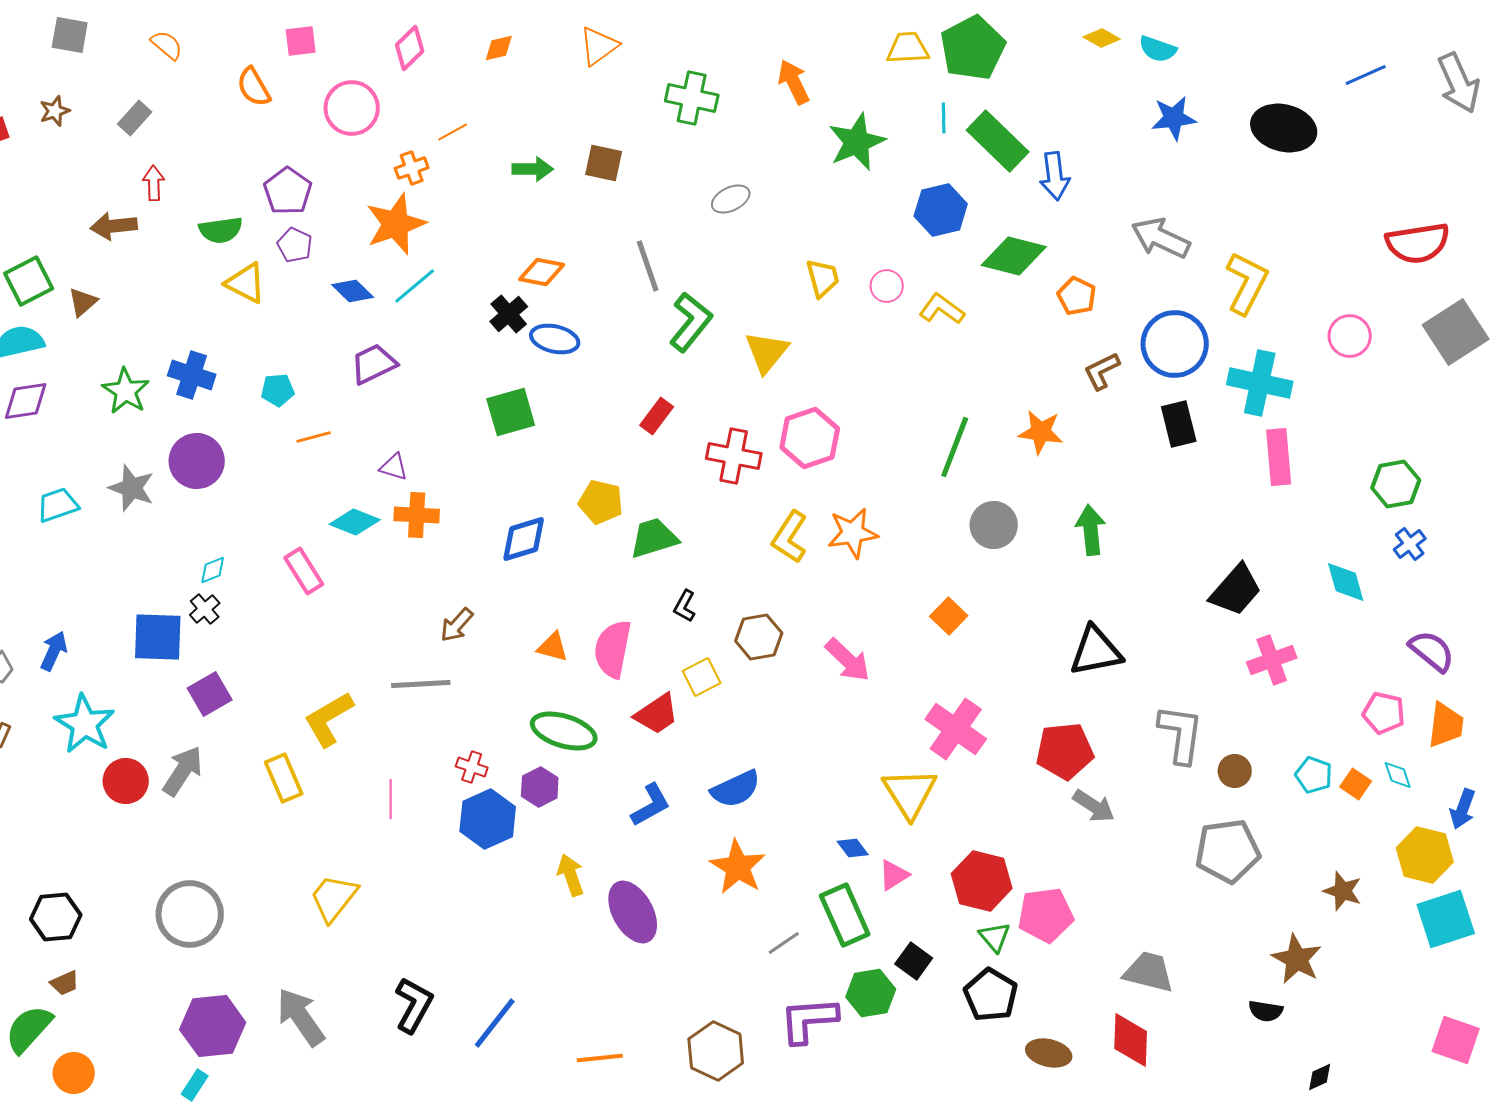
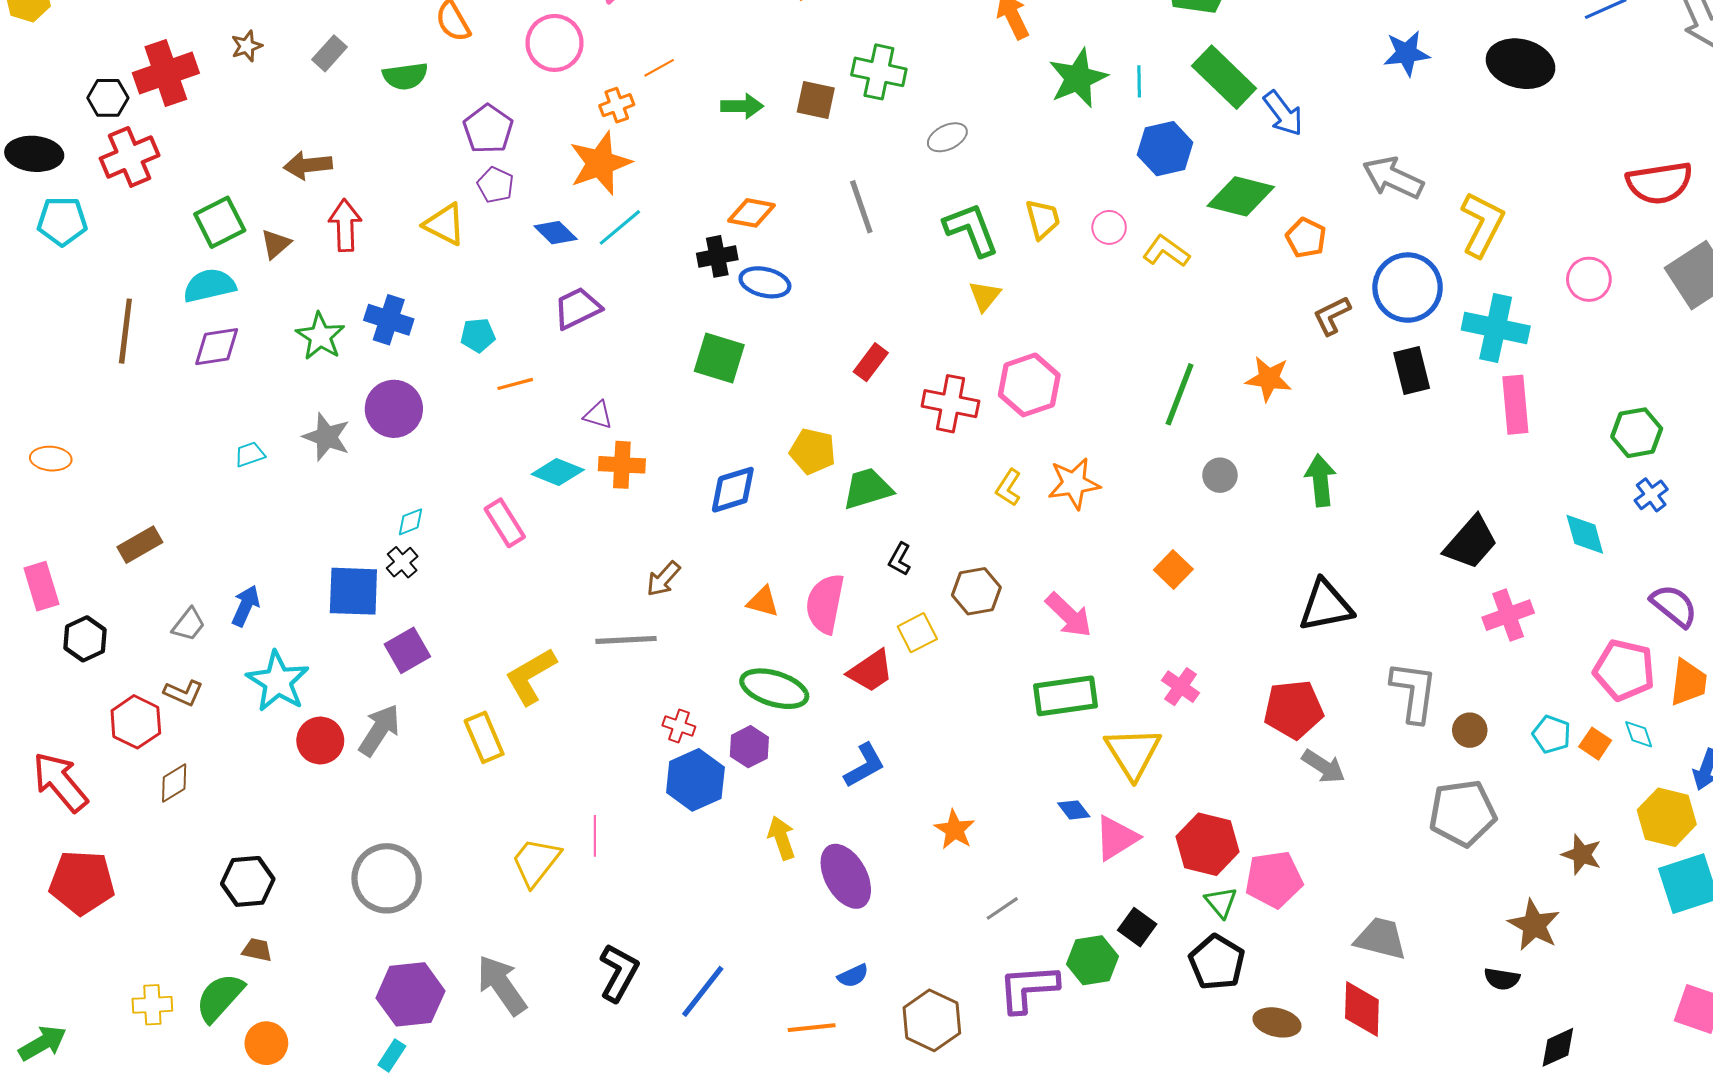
green cross: (692, 98) -> (879, 72), moved
cyan line: (944, 118) -> (1139, 81), moved
blue arrow: (1055, 176) -> (1283, 113), turned -30
red arrow: (154, 183) -> (345, 225), moved, size x1.4
green semicircle: (221, 230) -> (405, 76), moved
black cross: (509, 314) -> (717, 256), turned 30
green L-shape: (691, 322) -> (971, 230), moved, turned -60
yellow triangle: (767, 352) -> (985, 296), size x0.7
green square: (511, 412) -> (719, 358), turned 33
cyan trapezoid: (58, 505) -> (250, 454), size x0.7
gray circle: (994, 525) -> (1220, 475), size x0.7
yellow L-shape: (790, 537) -> (1009, 488), size x0.7
pink pentagon: (1384, 713) -> (1624, 670), size x1.4
pink cross: (956, 729) -> (1181, 687), size x0.6
blue semicircle: (736, 789) -> (853, 976), moved, size x0.6
pink line: (391, 799) -> (595, 836), moved
orange star: (738, 867) -> (955, 830), size x0.7
pink triangle: (894, 875) -> (1116, 838), size x1.4
green rectangle: (845, 915) -> (1066, 696), moved, turned -74
brown trapezoid: (65, 983) -> (257, 950), turned -144
black diamond: (1320, 1077) -> (1558, 1047), size x1.4

